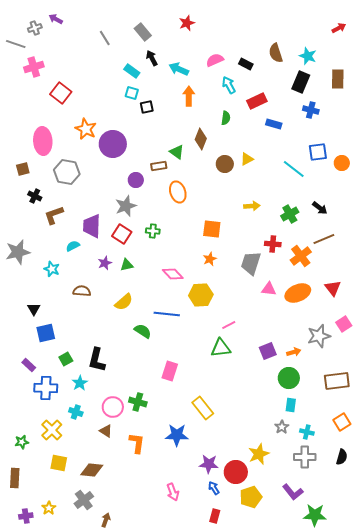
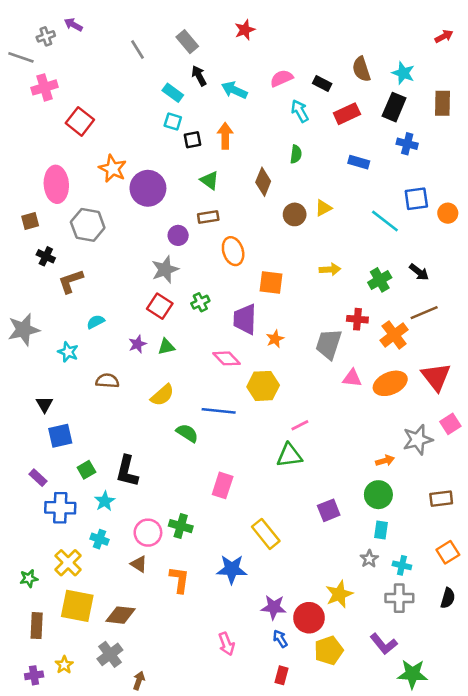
orange arrow: (189, 96) -> (225, 136), moved
red rectangle: (257, 101) -> (347, 114), moved
green triangle: (177, 152) -> (209, 180), moved
purple trapezoid: (92, 226) -> (245, 319), moved
orange square: (212, 229) -> (271, 283), moved
green cross: (153, 231) -> (200, 302), turned -32
red triangle: (333, 288) -> (436, 377), size x1.4
purple square: (268, 351) -> (329, 510), moved
brown rectangle: (337, 381) -> (441, 499), size x0.7
yellow square: (59, 463) -> (77, 606), size x1.5
brown rectangle: (15, 478) -> (37, 626), moved

